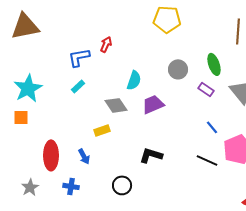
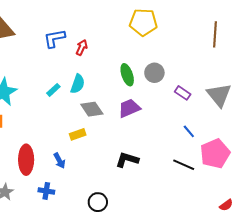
blue L-shape: (79, 57) -> (54, 38), moved
green ellipse: (214, 64) -> (127, 75), moved
cyan semicircle: (134, 80) -> (78, 84), moved
black circle: (122, 185) -> (98, 202), moved

